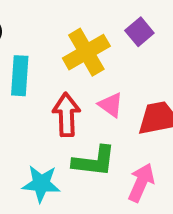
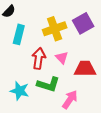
purple square: (139, 32) -> (83, 23), size x1.5

